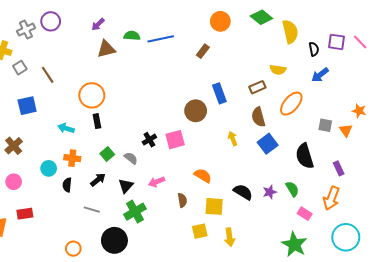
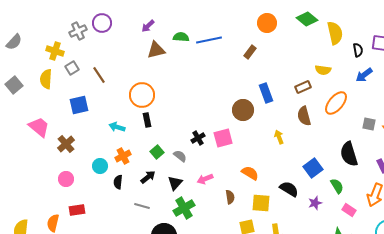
blue square: (268, 144) -> (313, 168), moved
orange cross: (72, 158) -> (123, 156), turned -35
purple star: (270, 192) -> (315, 203), moved

